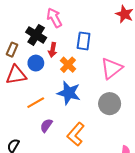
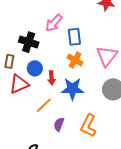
pink arrow: (54, 18) -> (54, 23), moved, turned -96
red arrow: (53, 50) -> (52, 78), moved
orange cross: (68, 65) -> (75, 60), moved

